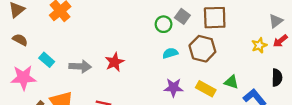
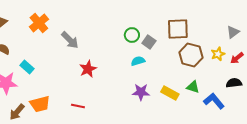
gray square: (182, 16) -> (149, 42), moved
red arrow: (280, 41) -> (237, 58), moved
brown hexagon: (202, 49) -> (191, 55), moved
gray arrow: (80, 66) -> (70, 40), moved, turned 42
black semicircle: (277, 78) -> (234, 83), turned -98

